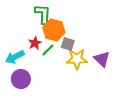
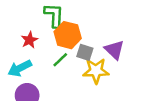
red star: (35, 43) -> (30, 40), moved
purple triangle: (102, 59) -> (114, 50), moved

